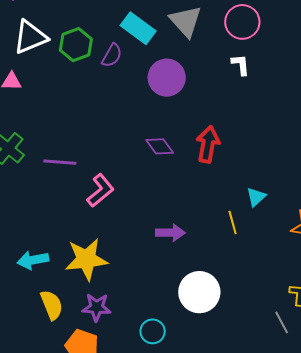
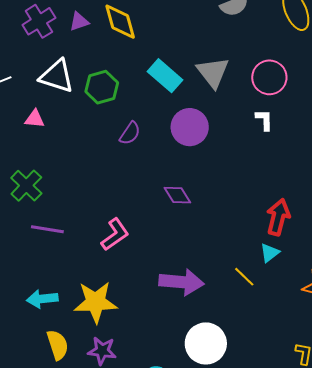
white triangle: (30, 37) -> (57, 76), turned 36
purple semicircle: (112, 55) -> (130, 133), moved
red arrow: (208, 144) -> (278, 217), moved
purple line: (60, 162) -> (47, 229), moved
yellow line: (233, 223) -> (244, 277), turned -35
purple arrow: (170, 233) -> (181, 282), size x1.5

